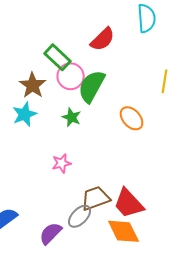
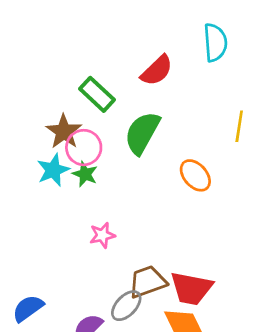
pink circle: (71, 76) -> (84, 148), moved
green star: (72, 117) -> (85, 174), moved
red trapezoid: (129, 203) -> (191, 288), turned -36

